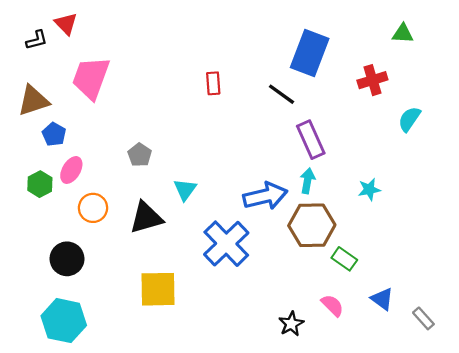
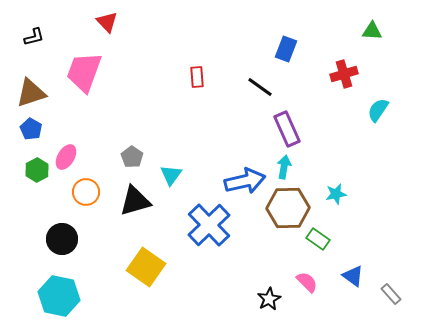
red triangle: (66, 24) -> (107, 22), moved
blue rectangle: (310, 53) -> (286, 49), size x0.6
blue pentagon: (54, 134) -> (31, 129), moved
gray pentagon: (140, 155) -> (132, 157), moved
cyan star: (369, 189) -> (336, 194), moved
yellow square: (158, 289) -> (146, 267), turned 36

